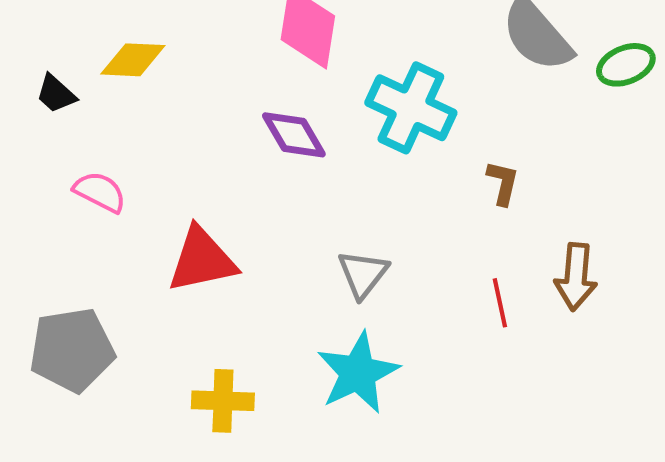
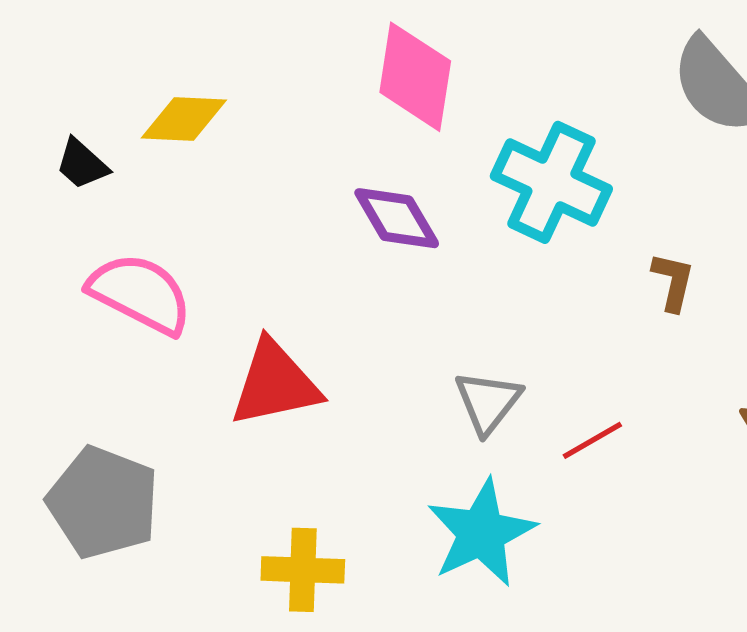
pink semicircle: (100, 192) -> (140, 294), size x1.5
red line: (500, 303) -> (592, 440), moved, turned 72
gray pentagon: (72, 350) -> (103, 502), turned 30

